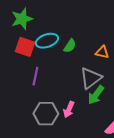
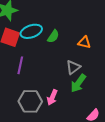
gray triangle: (91, 78) -> (73, 67), size x0.7

